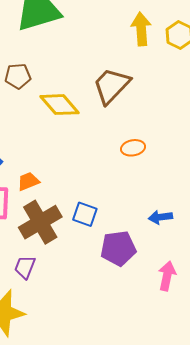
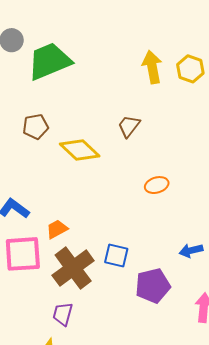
brown trapezoid: (111, 86) -> (129, 126), size x0.6

